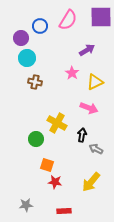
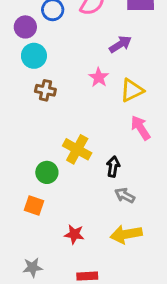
pink arrow: (89, 108) -> (140, 128), moved, turned -144
gray arrow: (96, 149) -> (125, 195), moved
orange square: (47, 165) -> (34, 205), moved
yellow arrow: (91, 182) -> (126, 234), turned 40

